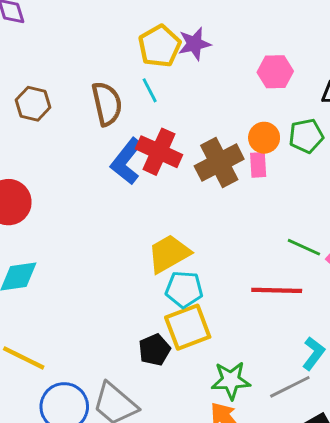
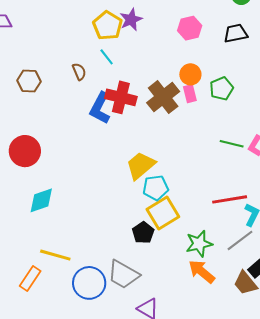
brown semicircle: (107, 104) -> (79, 72), size x0.6
green pentagon: (306, 136) -> (222, 89), moved
red line: (277, 290) -> (230, 199), moved

